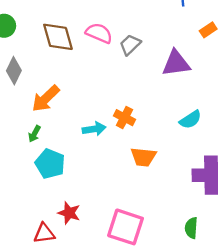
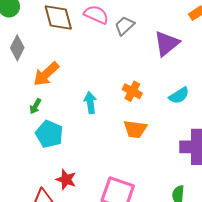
purple triangle: (176, 63) -> (167, 43), turned -32
orange cross: (124, 118) -> (132, 91), moved
cyan arrow: (94, 129) -> (90, 103), turned -90

